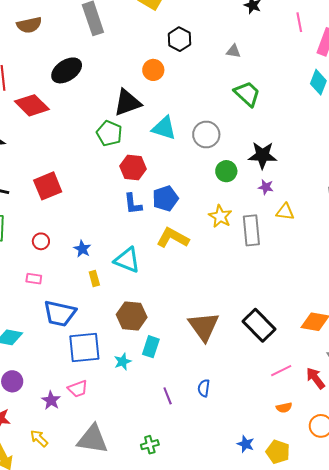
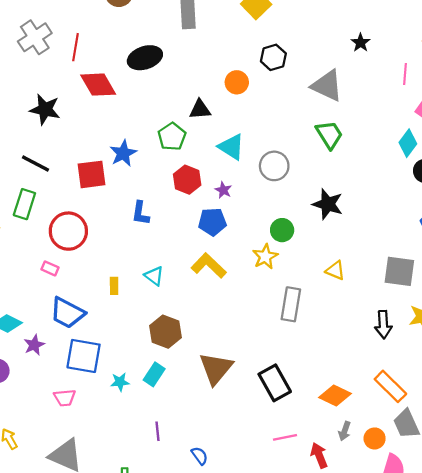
gray triangle: (233, 51) -> (327, 86), size x2.0
black triangle: (127, 103) -> (200, 109), size x0.7
green circle: (226, 171) -> (282, 230), moved
purple star: (266, 187) -> (223, 190), moved
blue L-shape: (133, 204) -> (141, 213), moved
gray rectangle: (251, 230) -> (291, 304), moved
red circle: (41, 241) -> (68, 231), size x2.0
blue star: (82, 249) -> (123, 153), moved, size x1.4
cyan triangle: (127, 260) -> (154, 276), size x0.7
brown hexagon: (132, 316) -> (165, 332), moved
blue semicircle: (204, 388) -> (200, 456), moved, turned 120
purple star: (51, 400) -> (34, 345), moved

